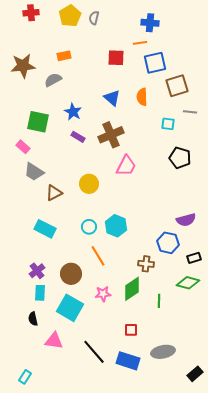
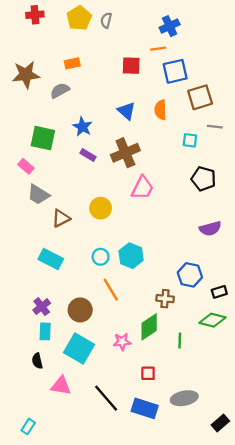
blue cross: (150, 23) -> (170, 26), turned -30
purple semicircle: (186, 220) -> (210, 229), moved
pink star: (103, 294) -> (122, 342), moved

